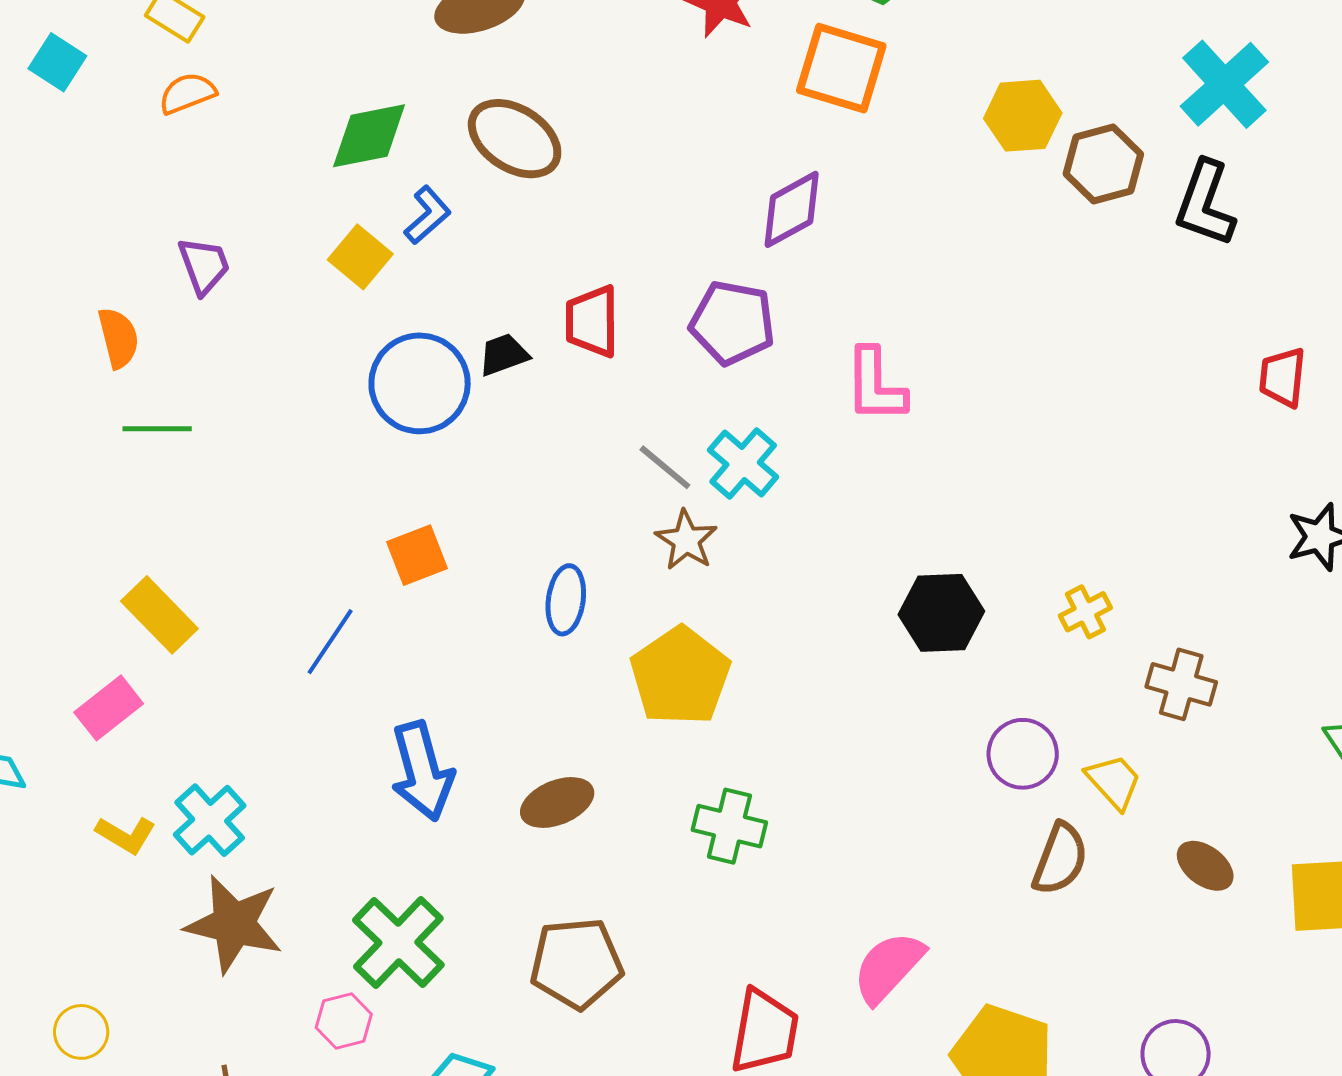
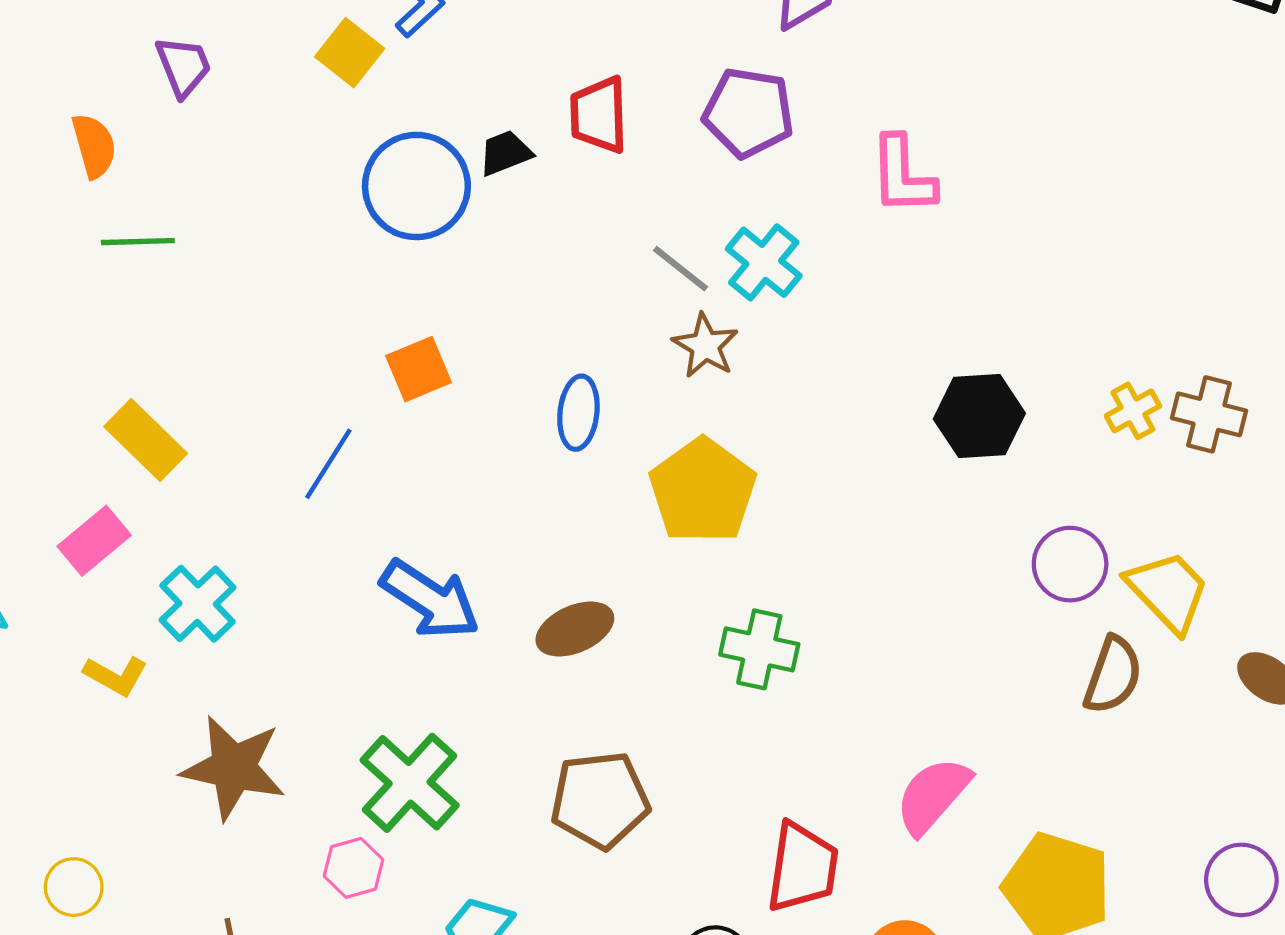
brown cross: (1181, 684) -> (1209, 414), moved
blue arrow: (422, 771) -> (430, 599), turned -40
yellow trapezoid: (1114, 782) -> (1168, 591), size x1.4
cyan cross: (210, 820) -> (198, 604), moved

